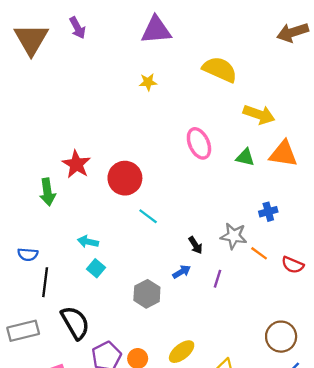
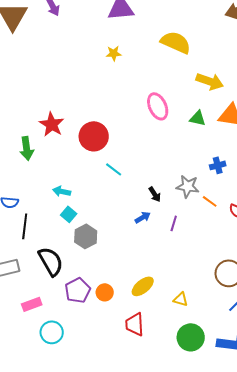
gray hexagon: (147, 294) -> (86, 236), moved

